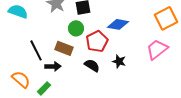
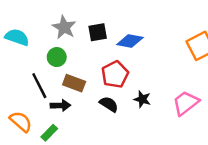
blue diamond: (118, 24) -> (130, 41), moved
green circle: (76, 28) -> (57, 57), moved
pink trapezoid: (157, 49) -> (186, 103), moved

